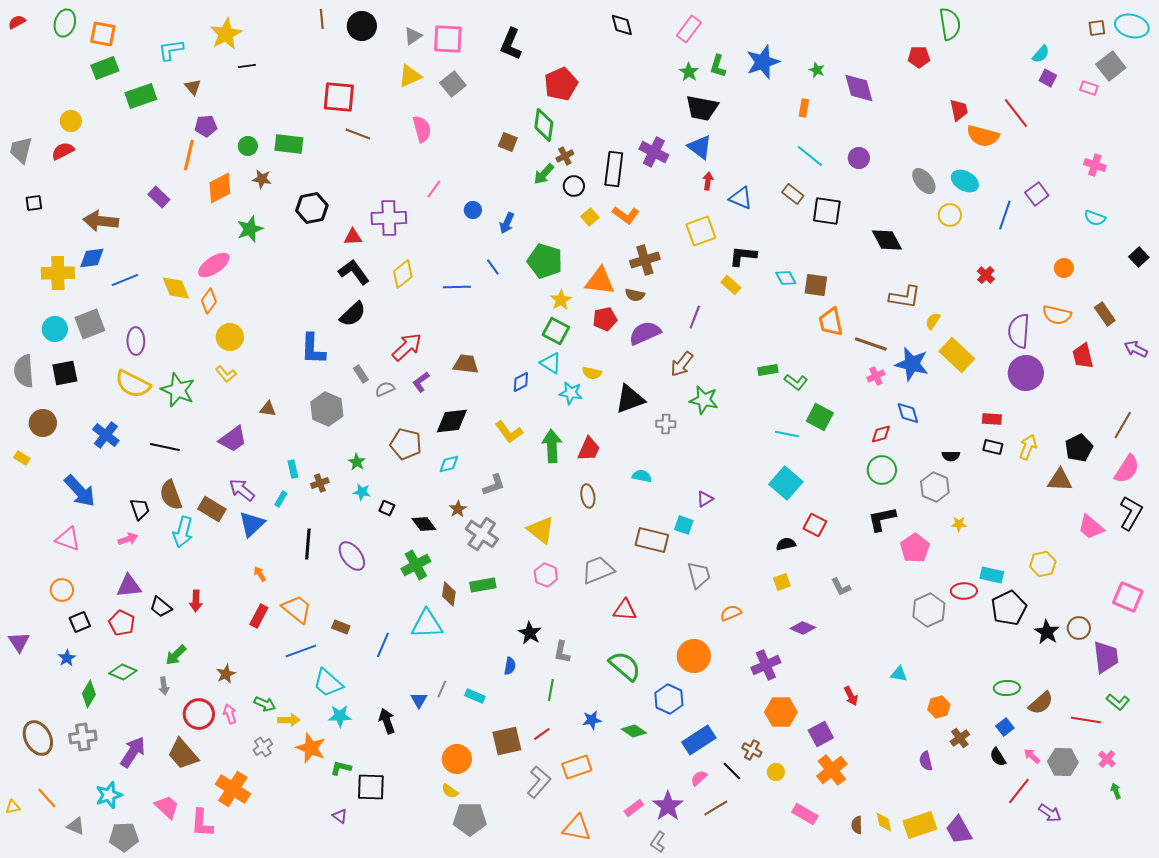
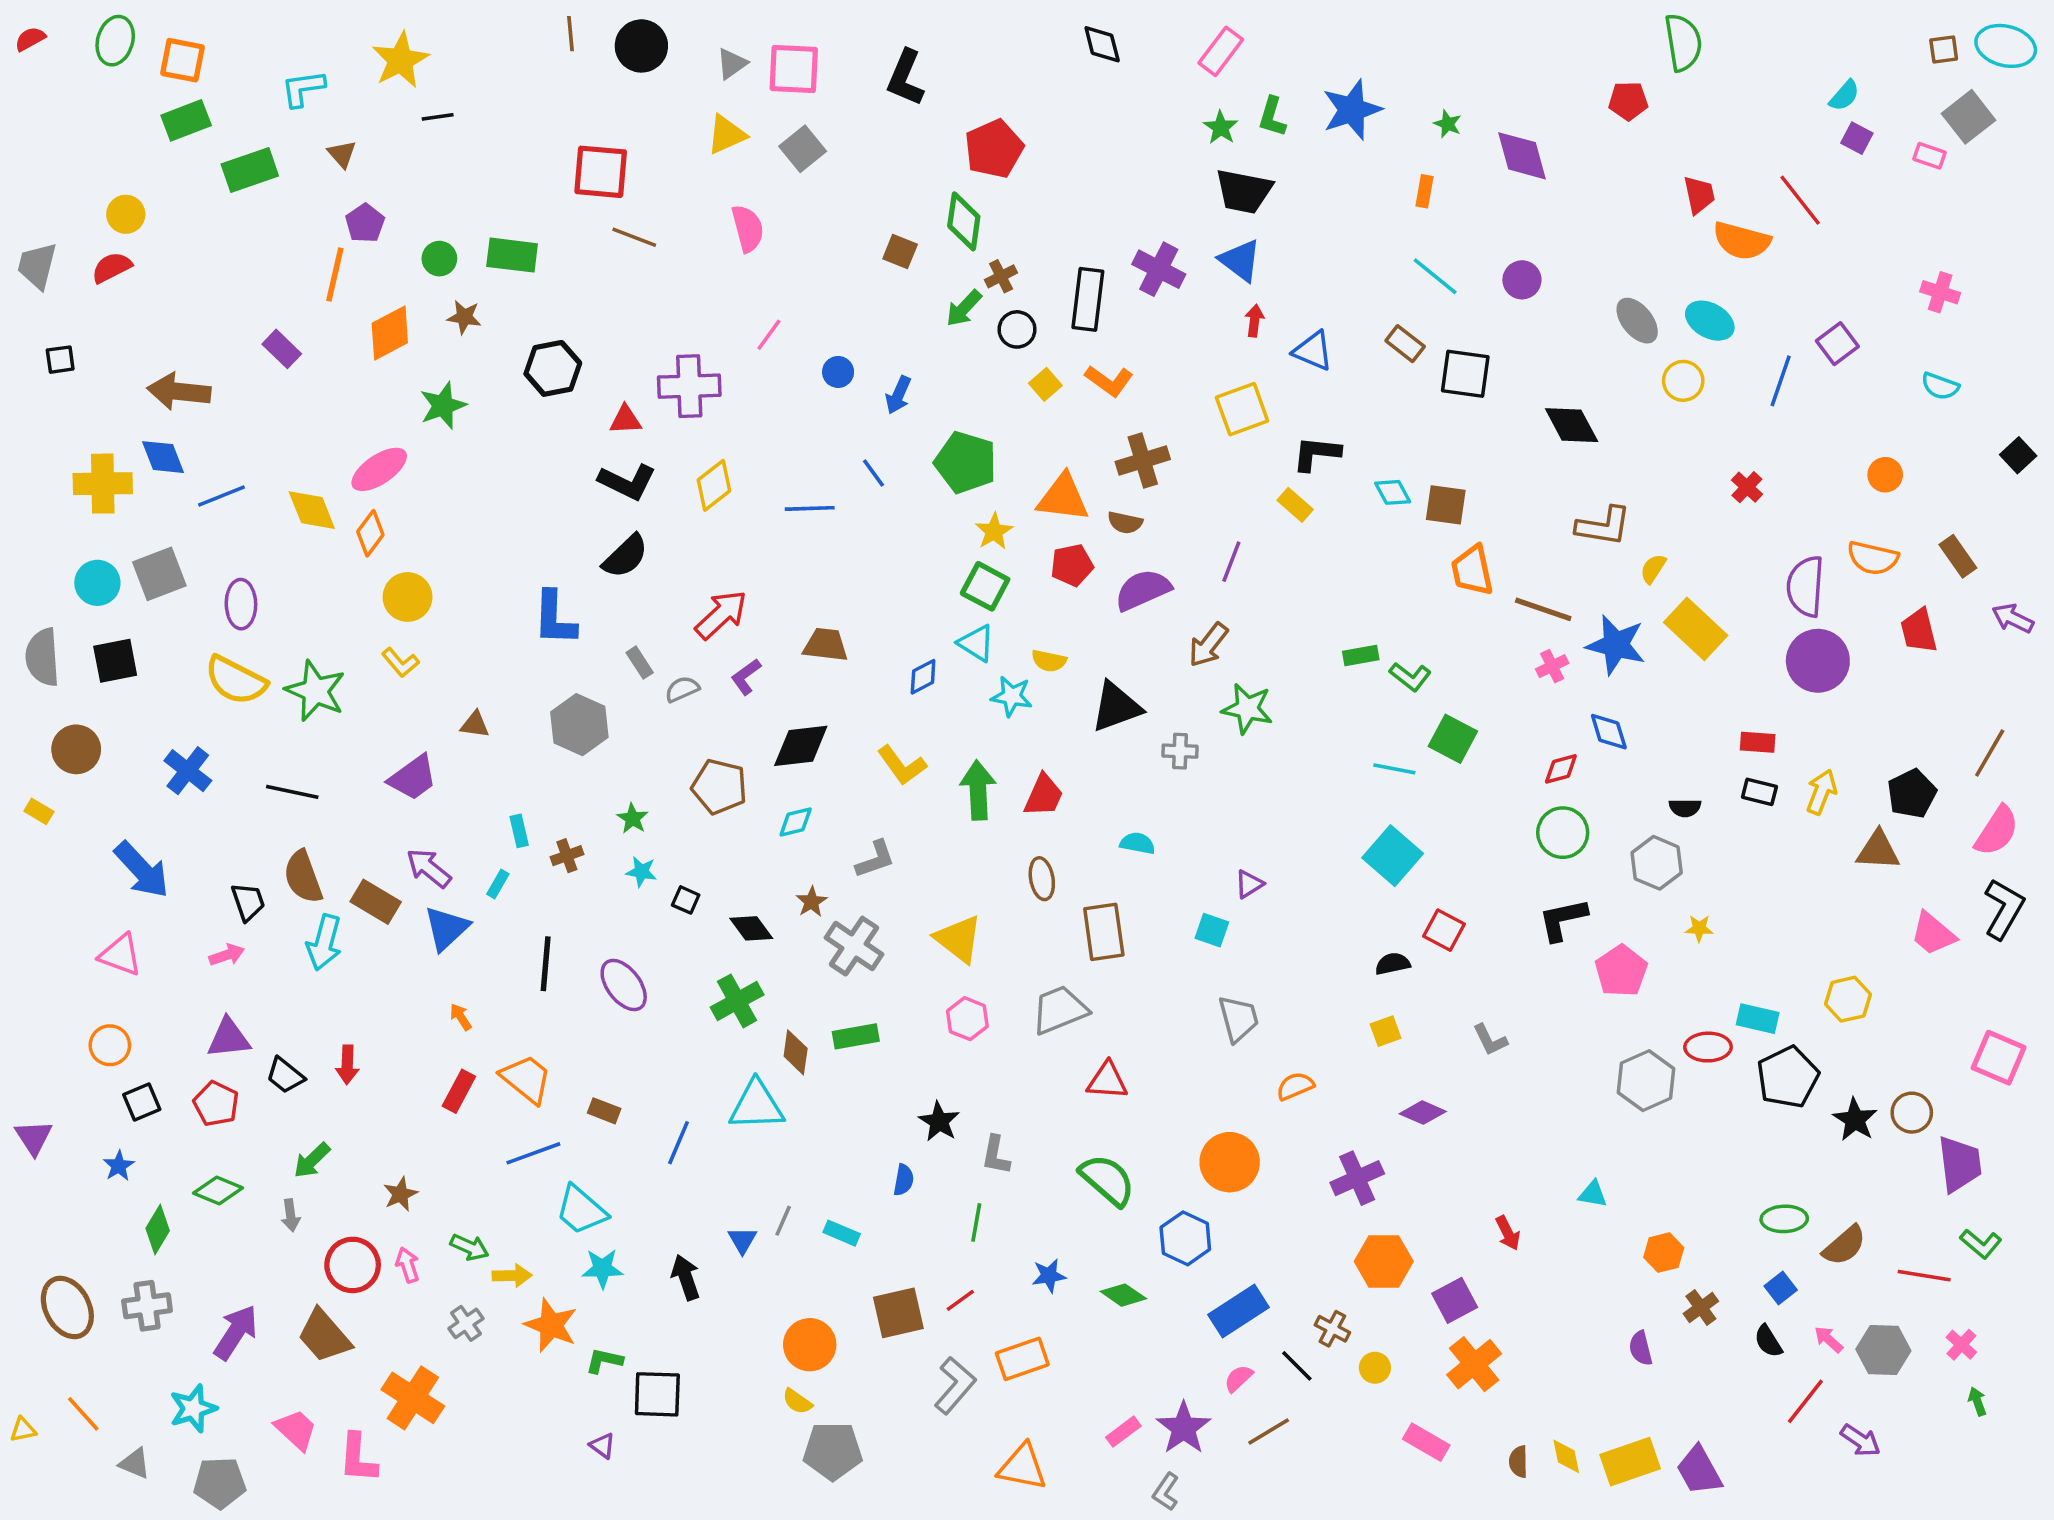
purple pentagon: (206, 126) -> (365, 223), turned -30
blue diamond: (92, 258) -> (163, 457), turned 76
black L-shape: (354, 272) -> (627, 482), turned 152
brown rectangle: (652, 540) -> (1104, 932), moved, turned 68

